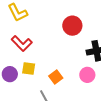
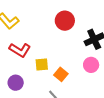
yellow square: (29, 68) -> (42, 65), moved

